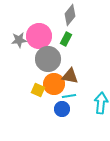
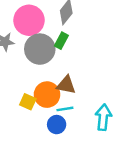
pink circle: (39, 36) -> (29, 20), moved
gray circle: (48, 59) -> (40, 49), moved

